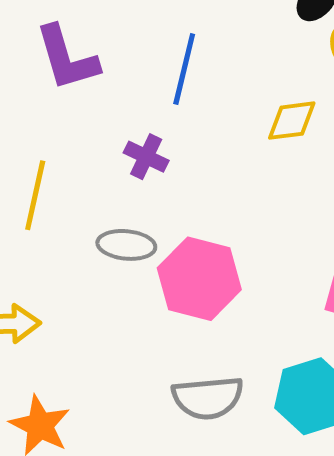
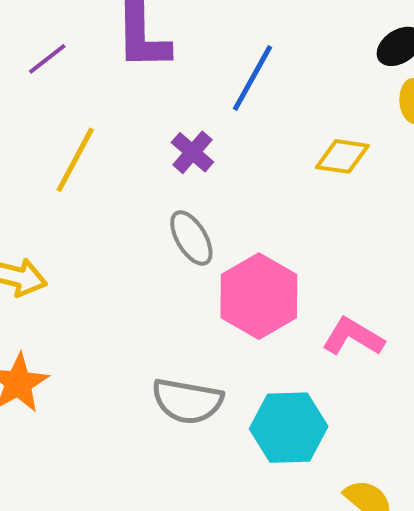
gray ellipse: (126, 245) -> (191, 238), moved, turned 38
pink hexagon: (199, 279) -> (259, 296), moved

